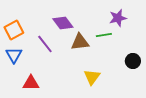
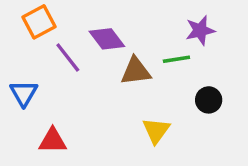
orange square: (14, 30) -> (39, 22), moved
purple line: (45, 44) -> (68, 58), moved
black circle: (133, 61) -> (209, 100), moved

